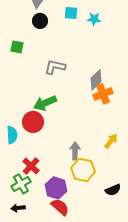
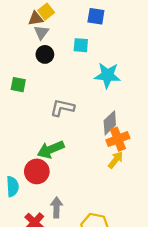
cyan star: (94, 19) -> (107, 75), moved, size x1.6
yellow arrow: (111, 141) -> (116, 160), moved
gray arrow: (75, 151) -> (56, 207), moved

